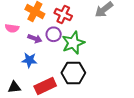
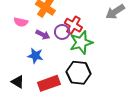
red cross: (63, 15) -> (73, 25), moved
black triangle: (14, 87) -> (18, 82), turned 32

